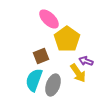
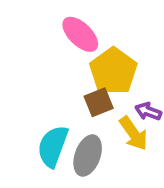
brown square: (41, 56) -> (99, 102), moved

